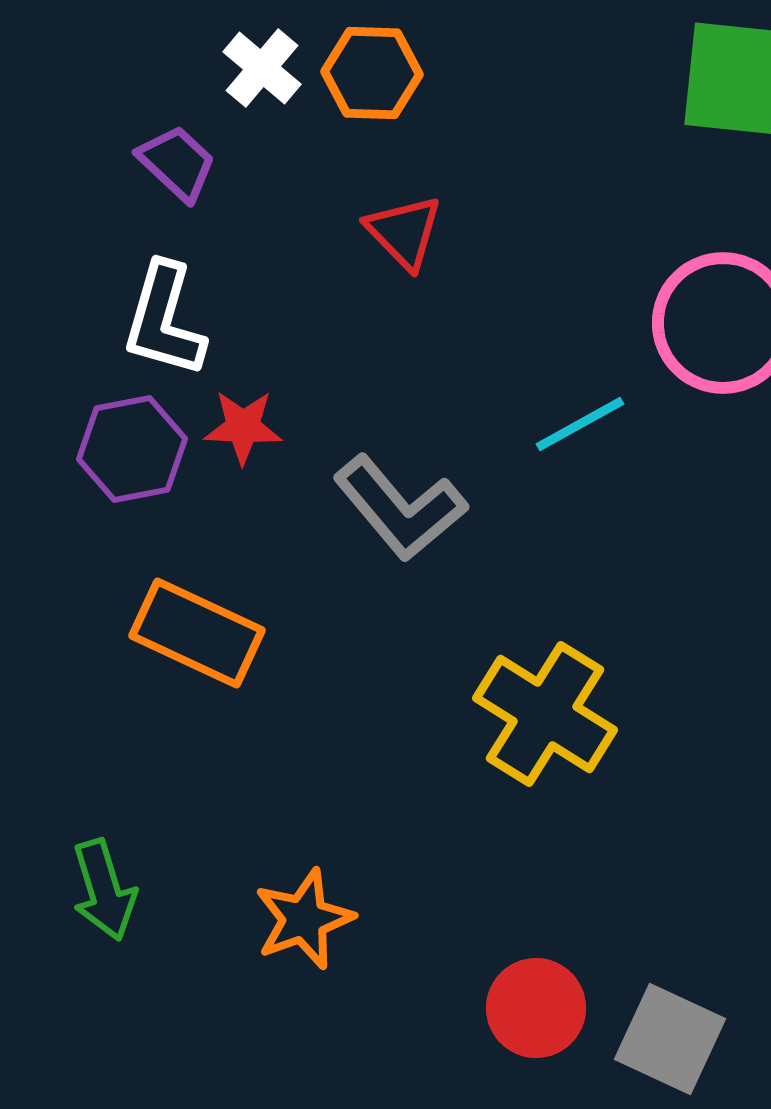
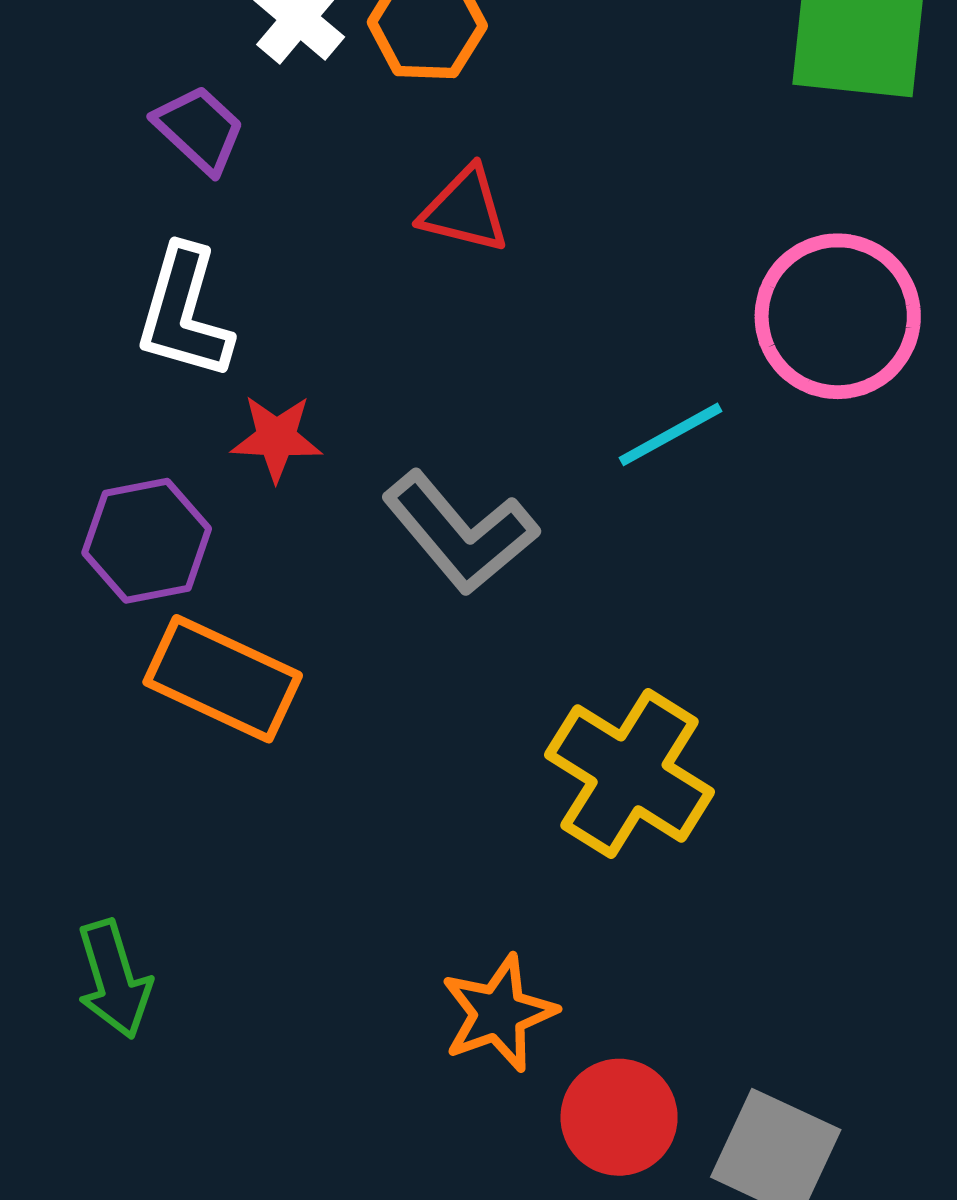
red triangle: (404, 232) -> (465, 210), turned -32
purple hexagon: (132, 449) -> (147, 541), moved
orange star: (304, 919) -> (499, 1013), moved

